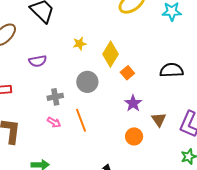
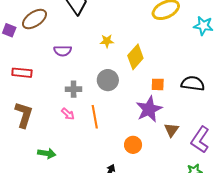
orange square: (127, 73) -> (158, 84), moved, turned 32
purple star: (133, 103) -> (149, 109), size x1.5
orange circle: (134, 136) -> (133, 145), moved

